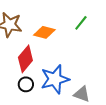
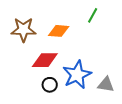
red diamond: (25, 59) -> (45, 60), turned 60

